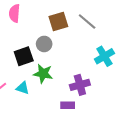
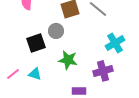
green star: (43, 74) -> (68, 60), moved
purple cross: (80, 85) -> (103, 71), moved

